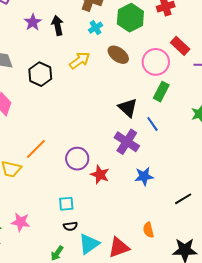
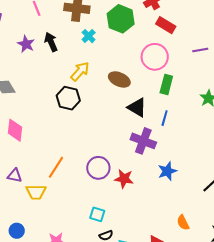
red rectangle: (180, 46) -> (166, 25), moved
brown ellipse: (118, 55) -> (119, 79), moved
black hexagon: (40, 74) -> (68, 98), moved
blue line: (152, 124) -> (165, 118), turned 63
cyan square: (66, 204) -> (97, 214), turned 35

